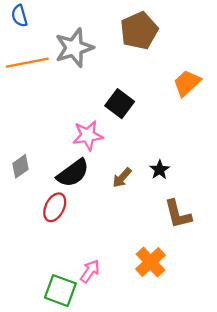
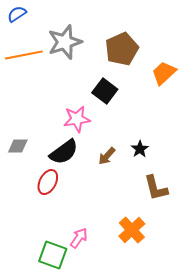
blue semicircle: (19, 16) -> (17, 14), turned 72
brown pentagon: (139, 31) -> (122, 49), moved
gray diamond: (21, 166) -> (18, 146), turned 35

